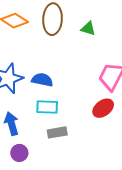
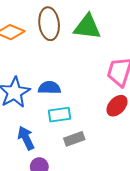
green triangle: (88, 29) -> (87, 27), size x1.8

